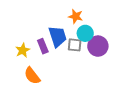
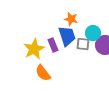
orange star: (76, 16) -> (71, 19), moved
yellow star: (23, 50) -> (34, 49), size x1.5

